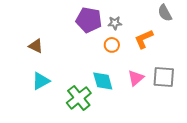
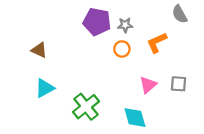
gray square: (164, 77) -> (179, 84), size x0.7
cyan diamond: (103, 81) -> (135, 118), moved

